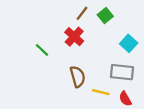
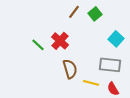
red cross: (74, 37) -> (60, 41), moved

